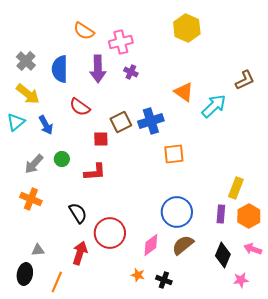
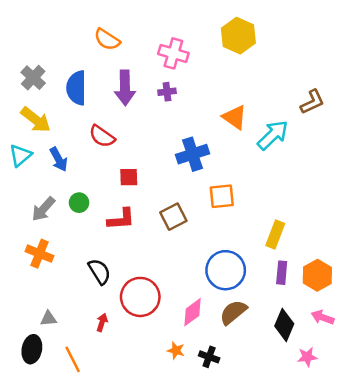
pink cross: (121, 42) -> (173, 53), moved, turned 30
purple cross: (131, 72) -> (167, 92), turned -32
brown square: (121, 122) -> (173, 217), moved
yellow rectangle: (236, 188) -> (275, 234), moved
red arrow: (80, 253) -> (102, 322), size x0.6
orange line: (57, 282) -> (73, 359), turned -50

